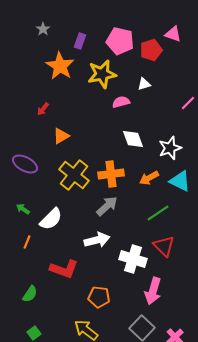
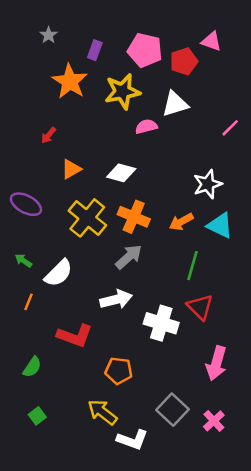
white triangle: (144, 84) -> (175, 104), size x1.6
white diamond: (133, 139) -> (121, 173), moved, turned -55
orange cross: (111, 174) -> (134, 217), turned 30
green line: (158, 213) -> (193, 266), turned -40
pink arrow: (153, 291) -> (216, 363), moved

